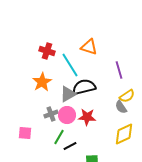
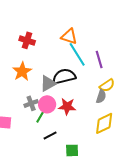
cyan line: (70, 65) -> (77, 54), moved
gray semicircle: (121, 107) -> (101, 96), turned -128
green line: (59, 137) -> (41, 115), moved

